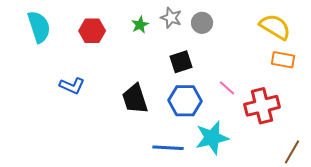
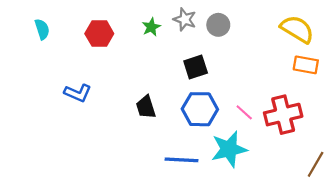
cyan semicircle: (39, 27) -> (42, 29), size x0.6
pink line: (227, 88) -> (244, 112), moved
black trapezoid: (135, 99) -> (146, 107), size x0.7

